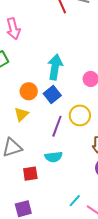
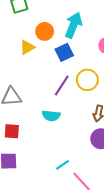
orange circle: (29, 91) -> (45, 31), moved
yellow triangle: (21, 114) -> (27, 47), moved
red square: (30, 174) -> (12, 131), moved

